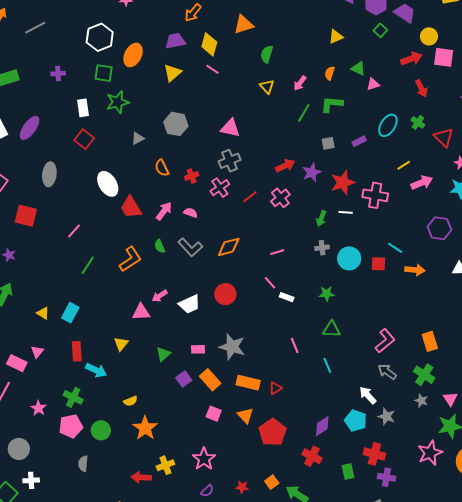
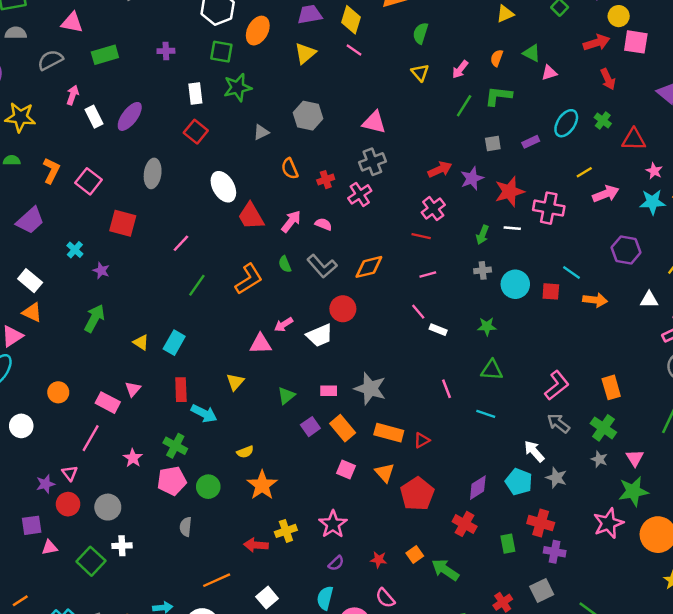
red triangle: (444, 137) -> (634, 139), turned -45
red line: (250, 197) -> (421, 236), moved, turned 49
red circle: (225, 294) -> (343, 309), moved
cyan line: (327, 365) -> (486, 414), turned -49

